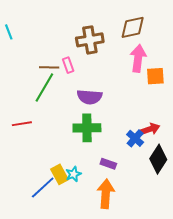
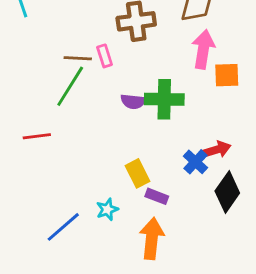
purple semicircle: (90, 97) -> (133, 102), size x0.7
green cross: (87, 128) -> (164, 99), moved
yellow rectangle: (59, 174) -> (138, 173), moved

